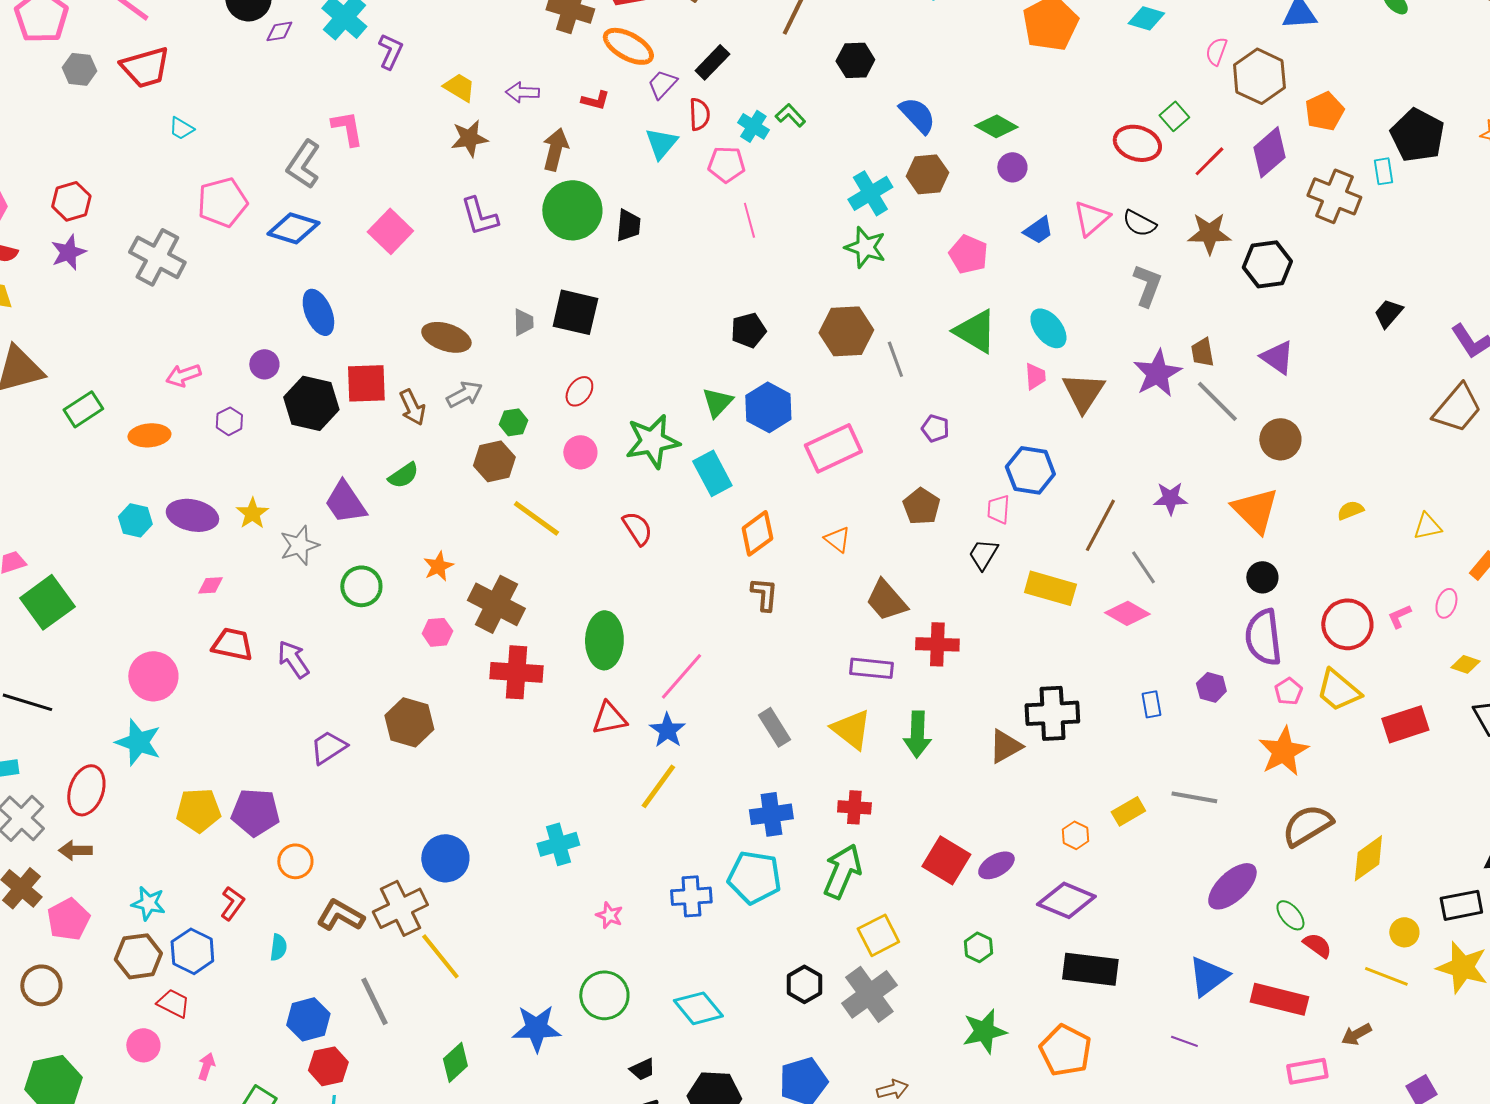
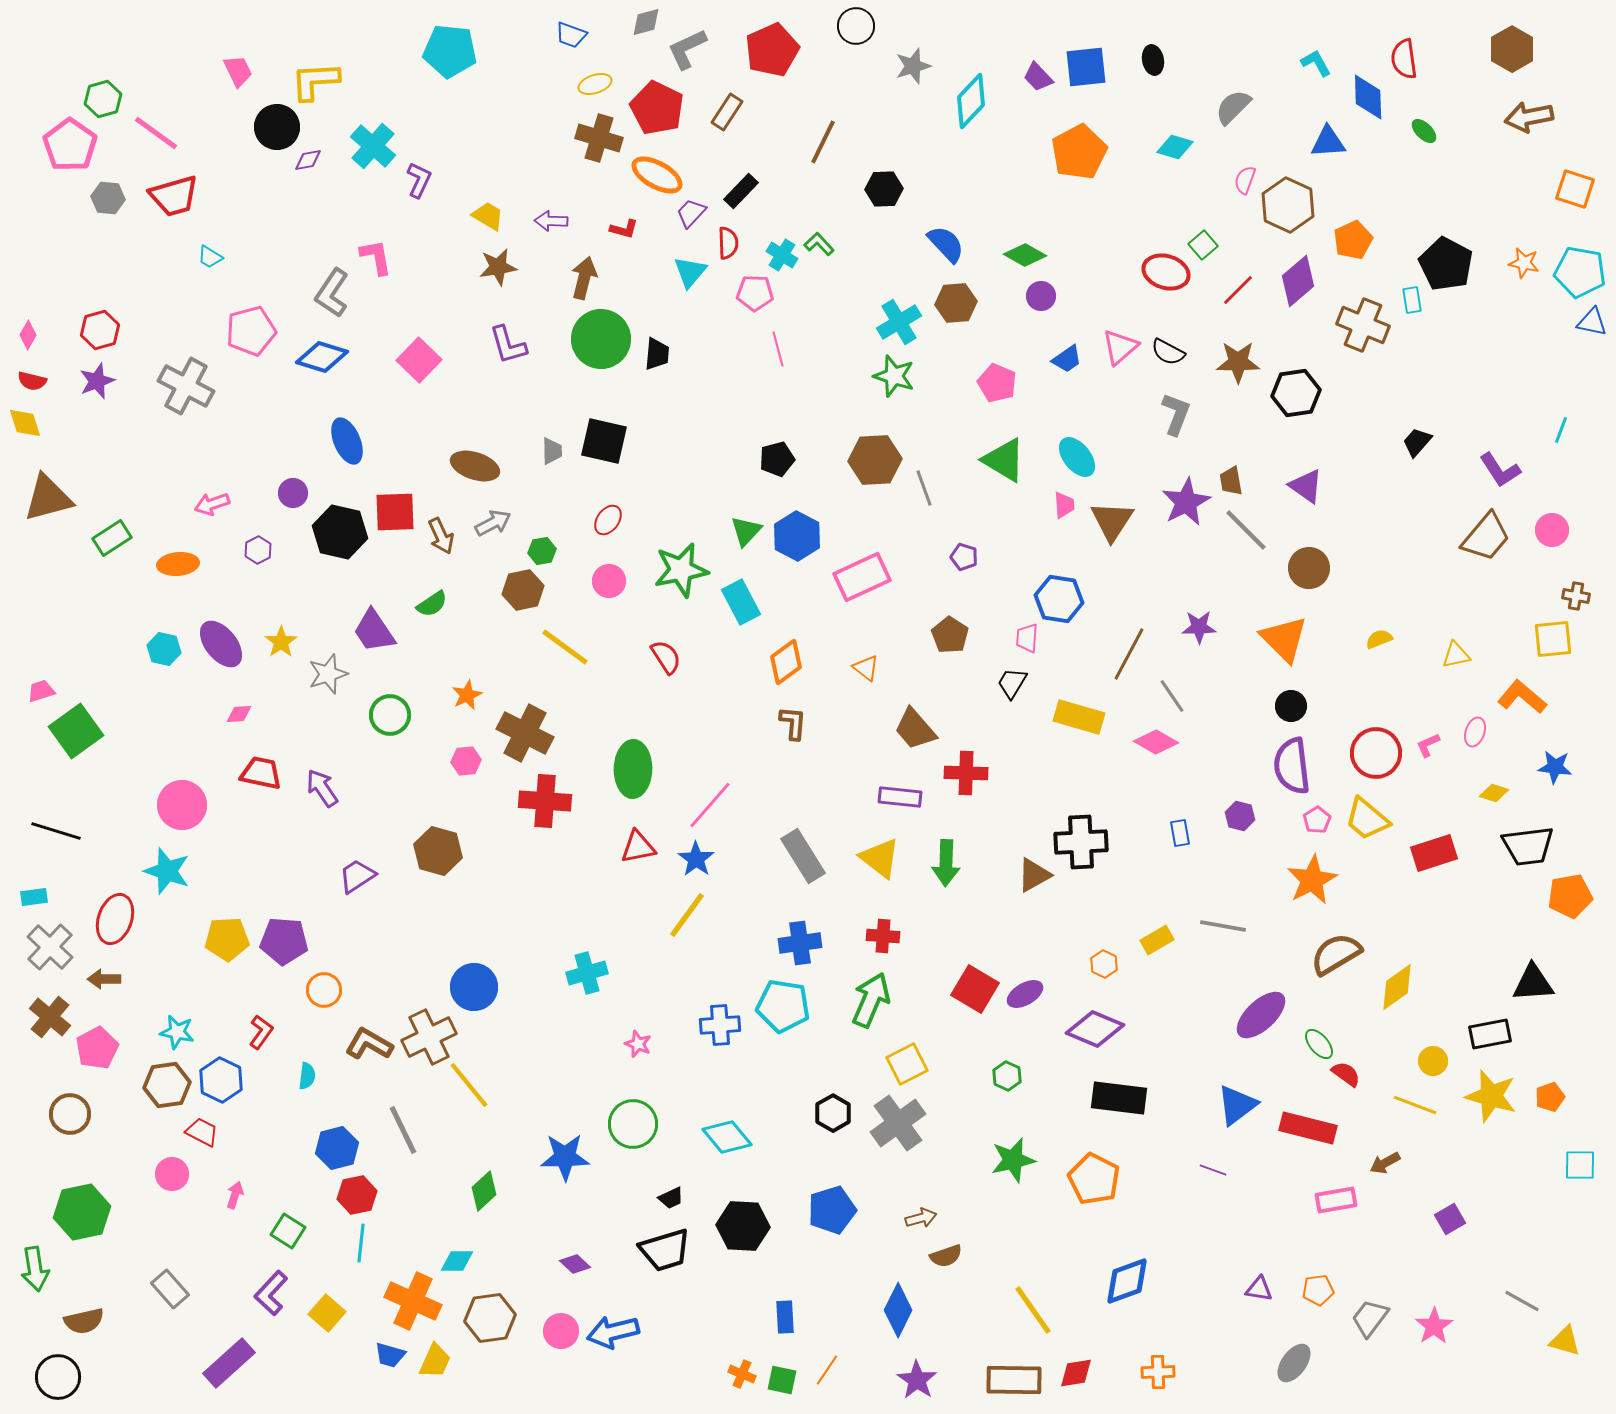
purple ellipse: (192, 515) -> (221, 644), turned 39
gray rectangle: (774, 727) -> (803, 856), size x1.4

